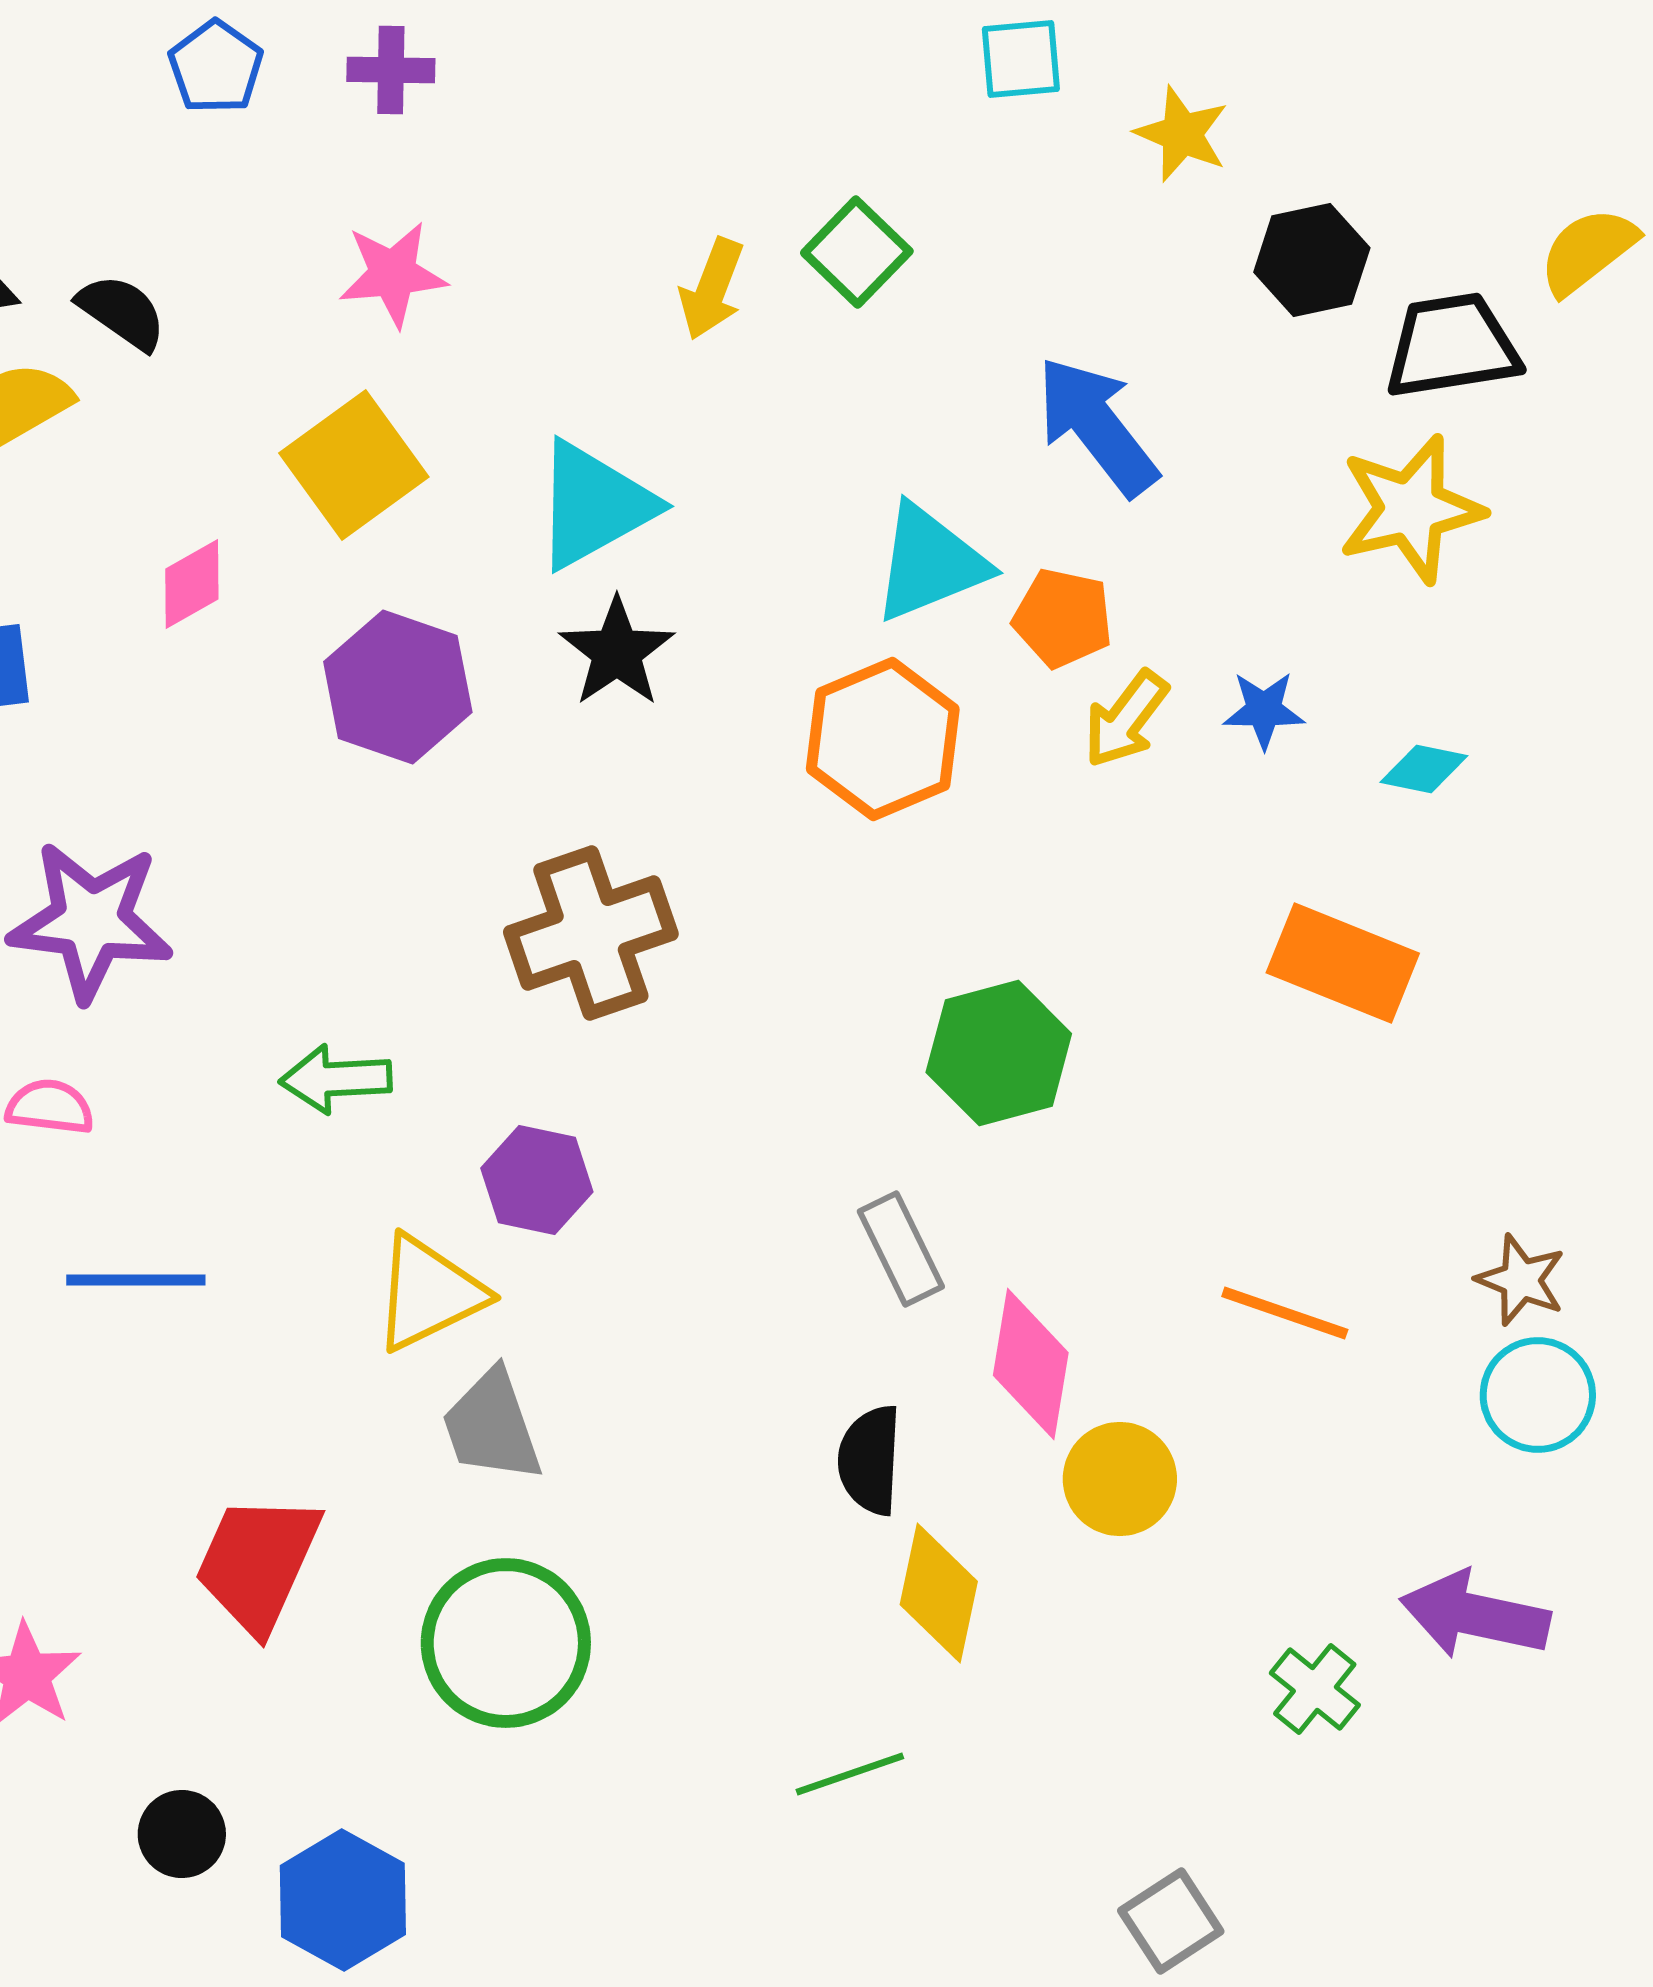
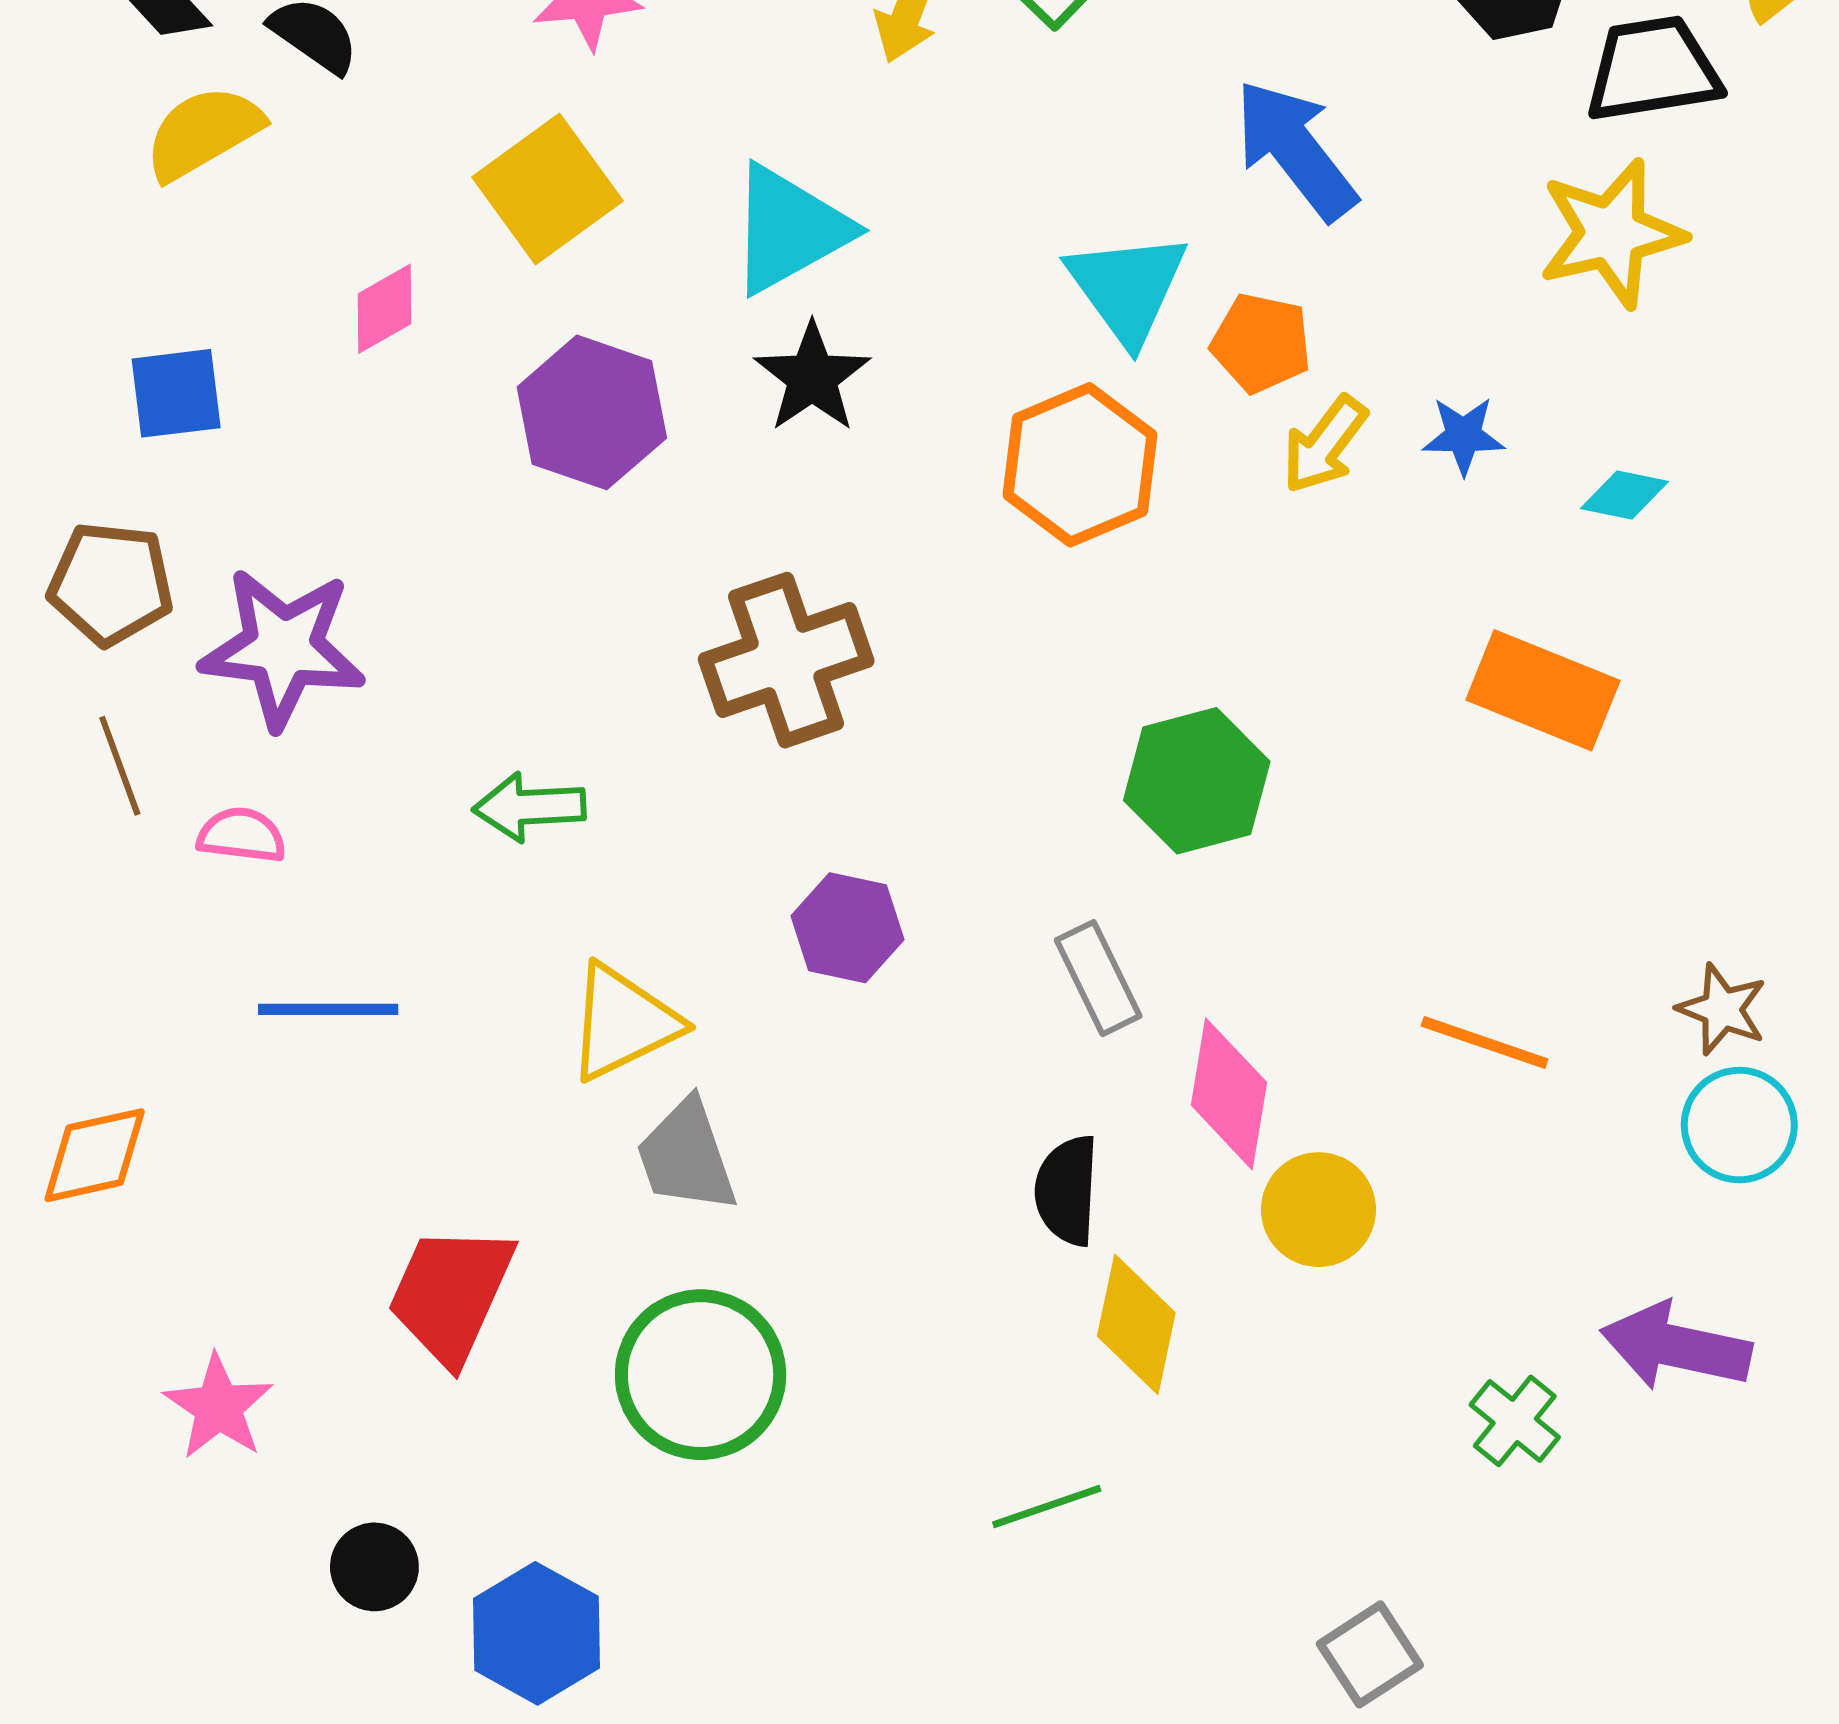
cyan triangle: (930, 563) -> (1127, 288), turned -44
purple hexagon: (537, 1180) -> (847, 928), moved

